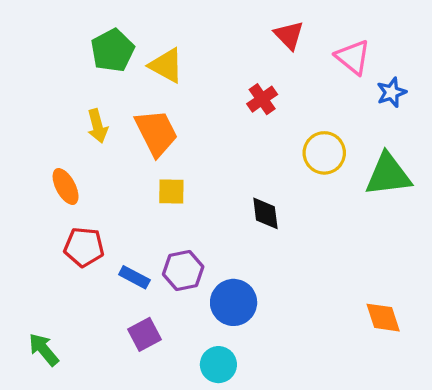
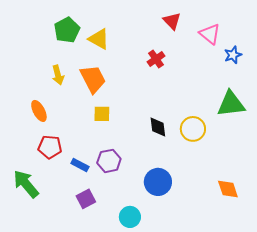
yellow circle: (324, 153) -> (193, 129), moved
blue circle: (234, 302) -> (158, 182), moved
green arrow: (44, 349) -> (26, 184), moved, size x1.4

